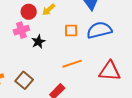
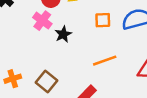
pink cross: (21, 30) -> (42, 21), turned -35

